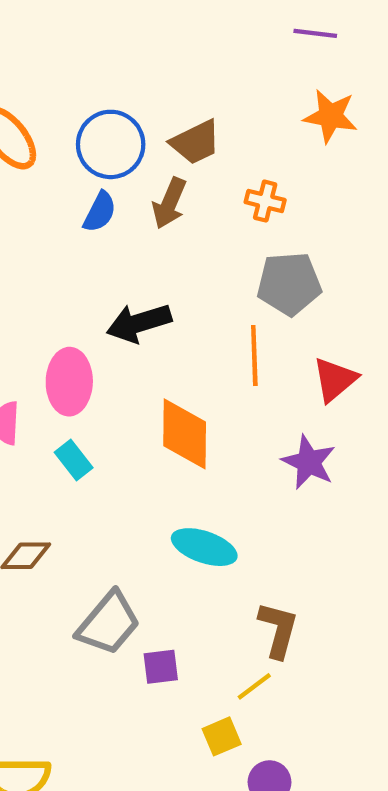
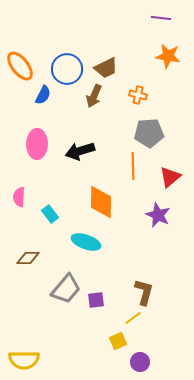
blue semicircle: (100, 212) -> (43, 95), moved
pink ellipse: (69, 382) -> (37, 144), moved
cyan ellipse: (204, 547) -> (86, 242), moved
purple square: (161, 667) -> (96, 300), moved

